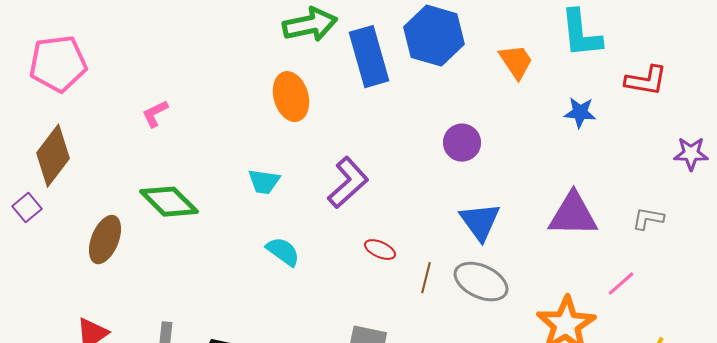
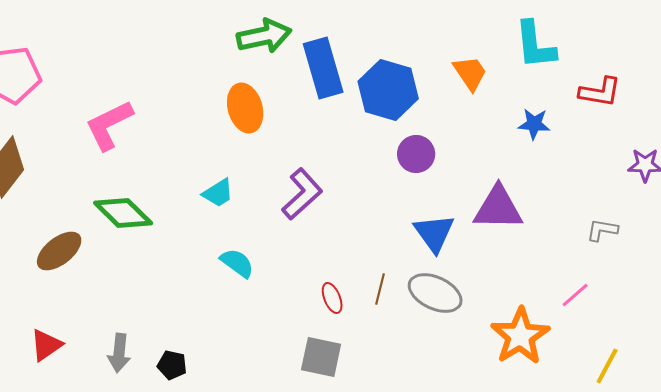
blue hexagon: (434, 36) -> (388, 90), moved
pink L-shape: (155, 114) -> (109, 125), size x1.8
cyan trapezoid: (264, 182) -> (218, 193), turned -40
purple triangle: (573, 215) -> (498, 208), moved
brown ellipse: (105, 240) -> (59, 251), turned 30
red ellipse: (380, 250) -> (332, 298), moved, turned 44

